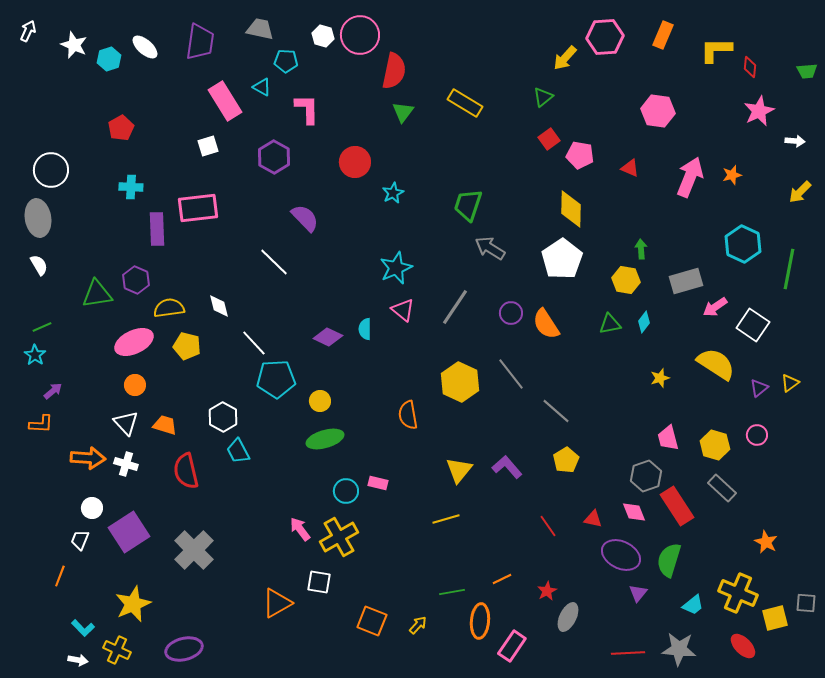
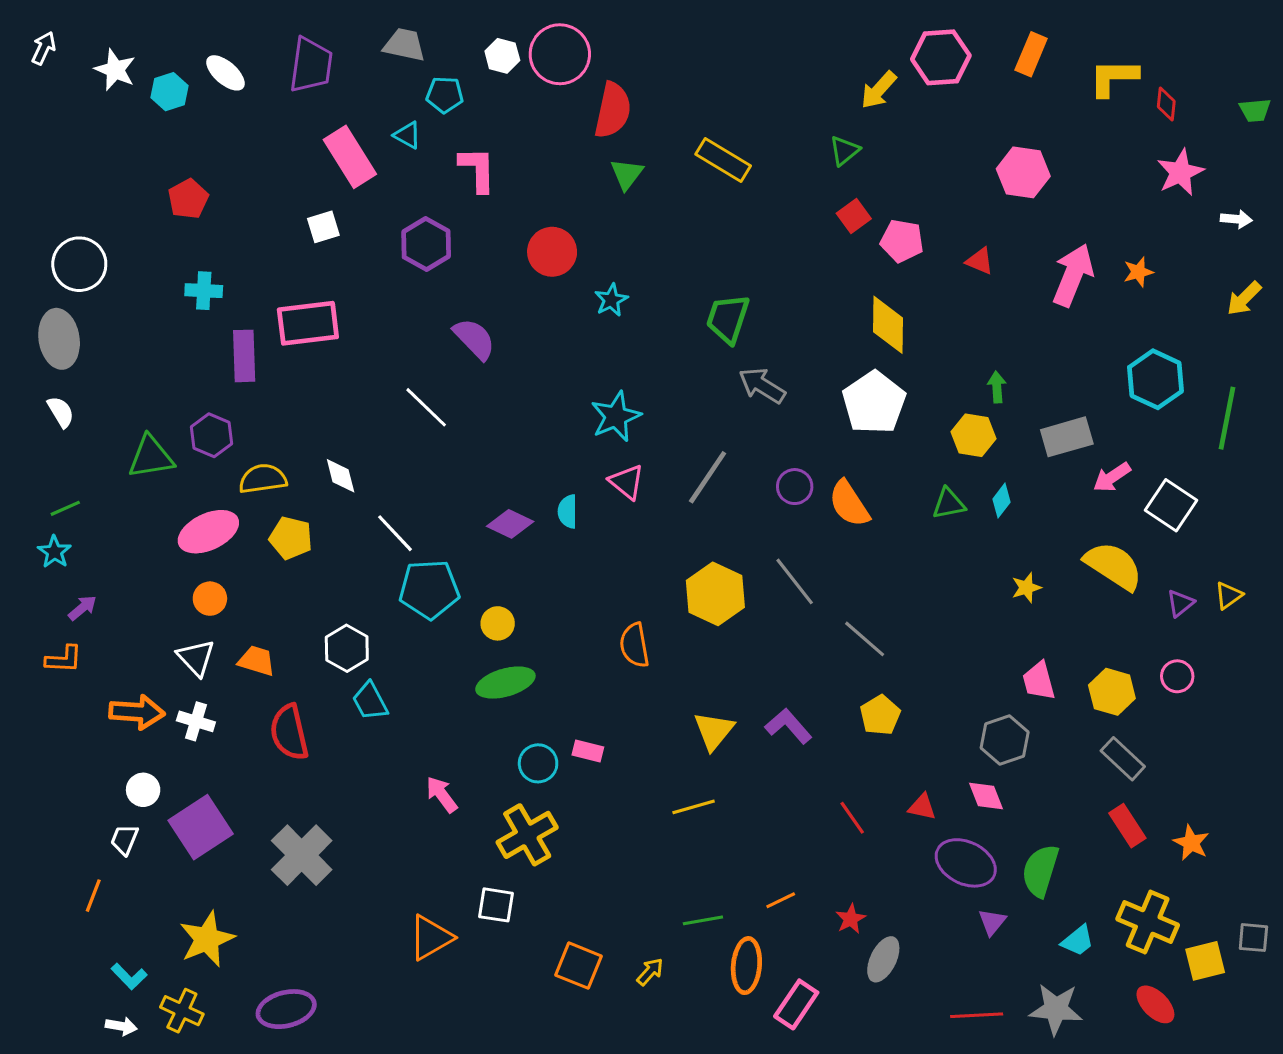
red rectangle: (677, 506) -> (1127, 826), moved, size x0.7
pink arrow: (300, 529) -> (442, 794), moved

